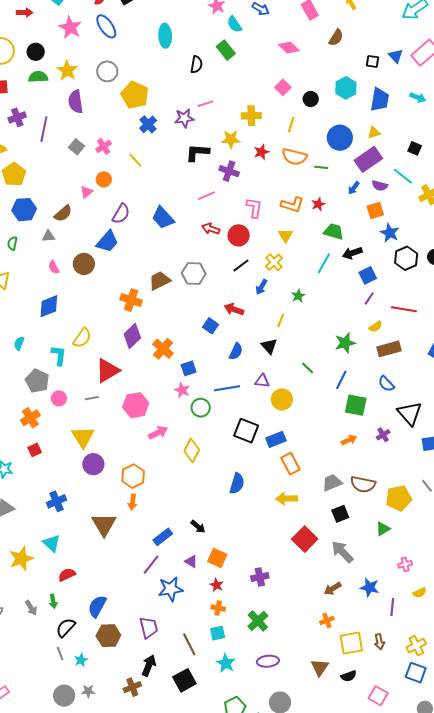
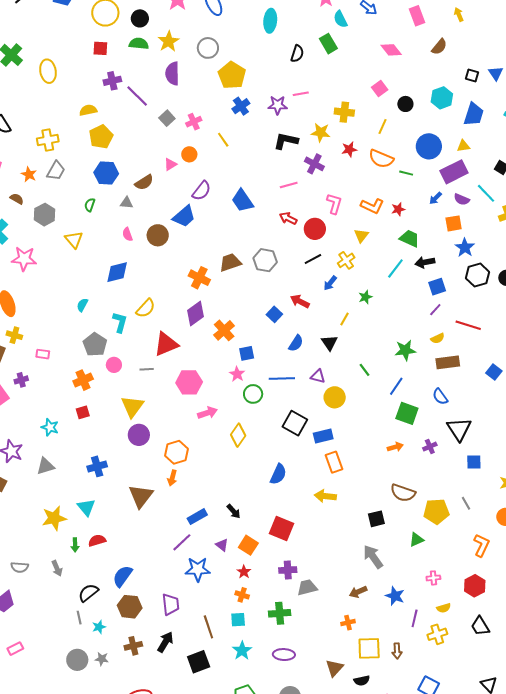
purple line: (44, 129) -> (137, 96), turned -65
gray trapezoid: (332, 483) -> (307, 587), moved
red square: (305, 539) -> (281, 528), moved, turned -30
green arrow: (53, 601) -> (75, 545), moved
green cross: (258, 621) -> (280, 613), turned 30
yellow cross: (416, 646) -> (437, 634), moved
brown cross: (132, 687) -> (133, 646), moved

